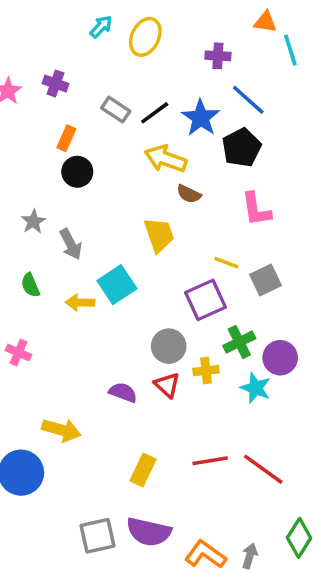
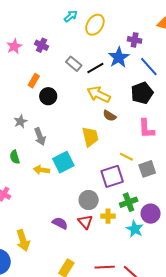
blue star: (201, 118) -> (119, 57), moved
orange rectangle: (66, 138) -> (34, 81), moved
yellow arrow: (61, 430) -> (23, 240), turned 50

